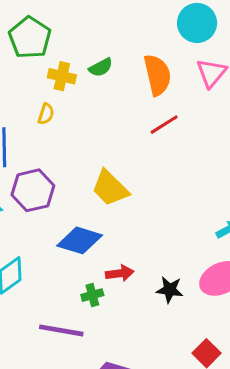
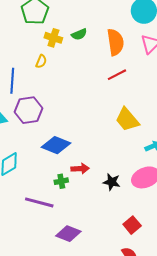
yellow trapezoid: (110, 188) -> (127, 119), moved

